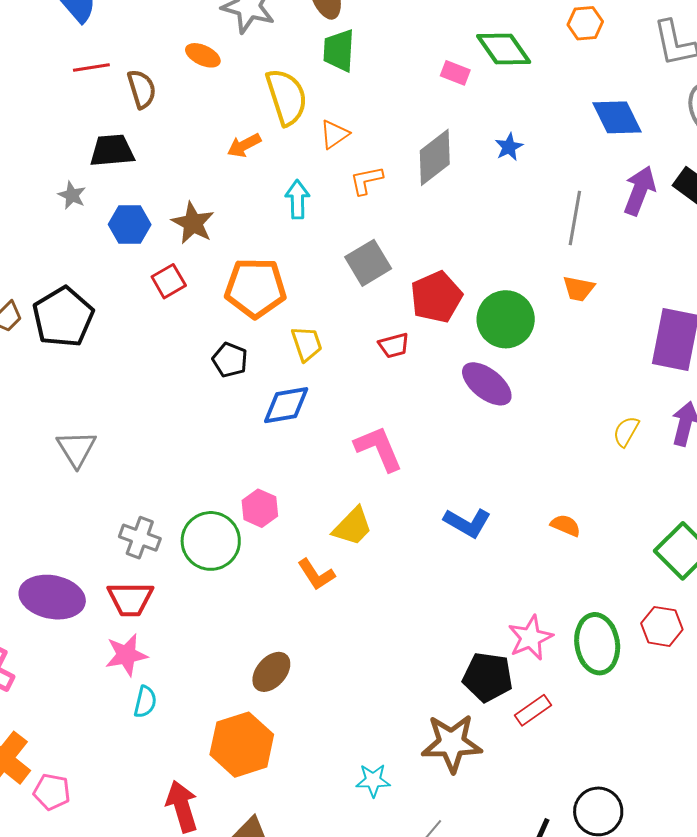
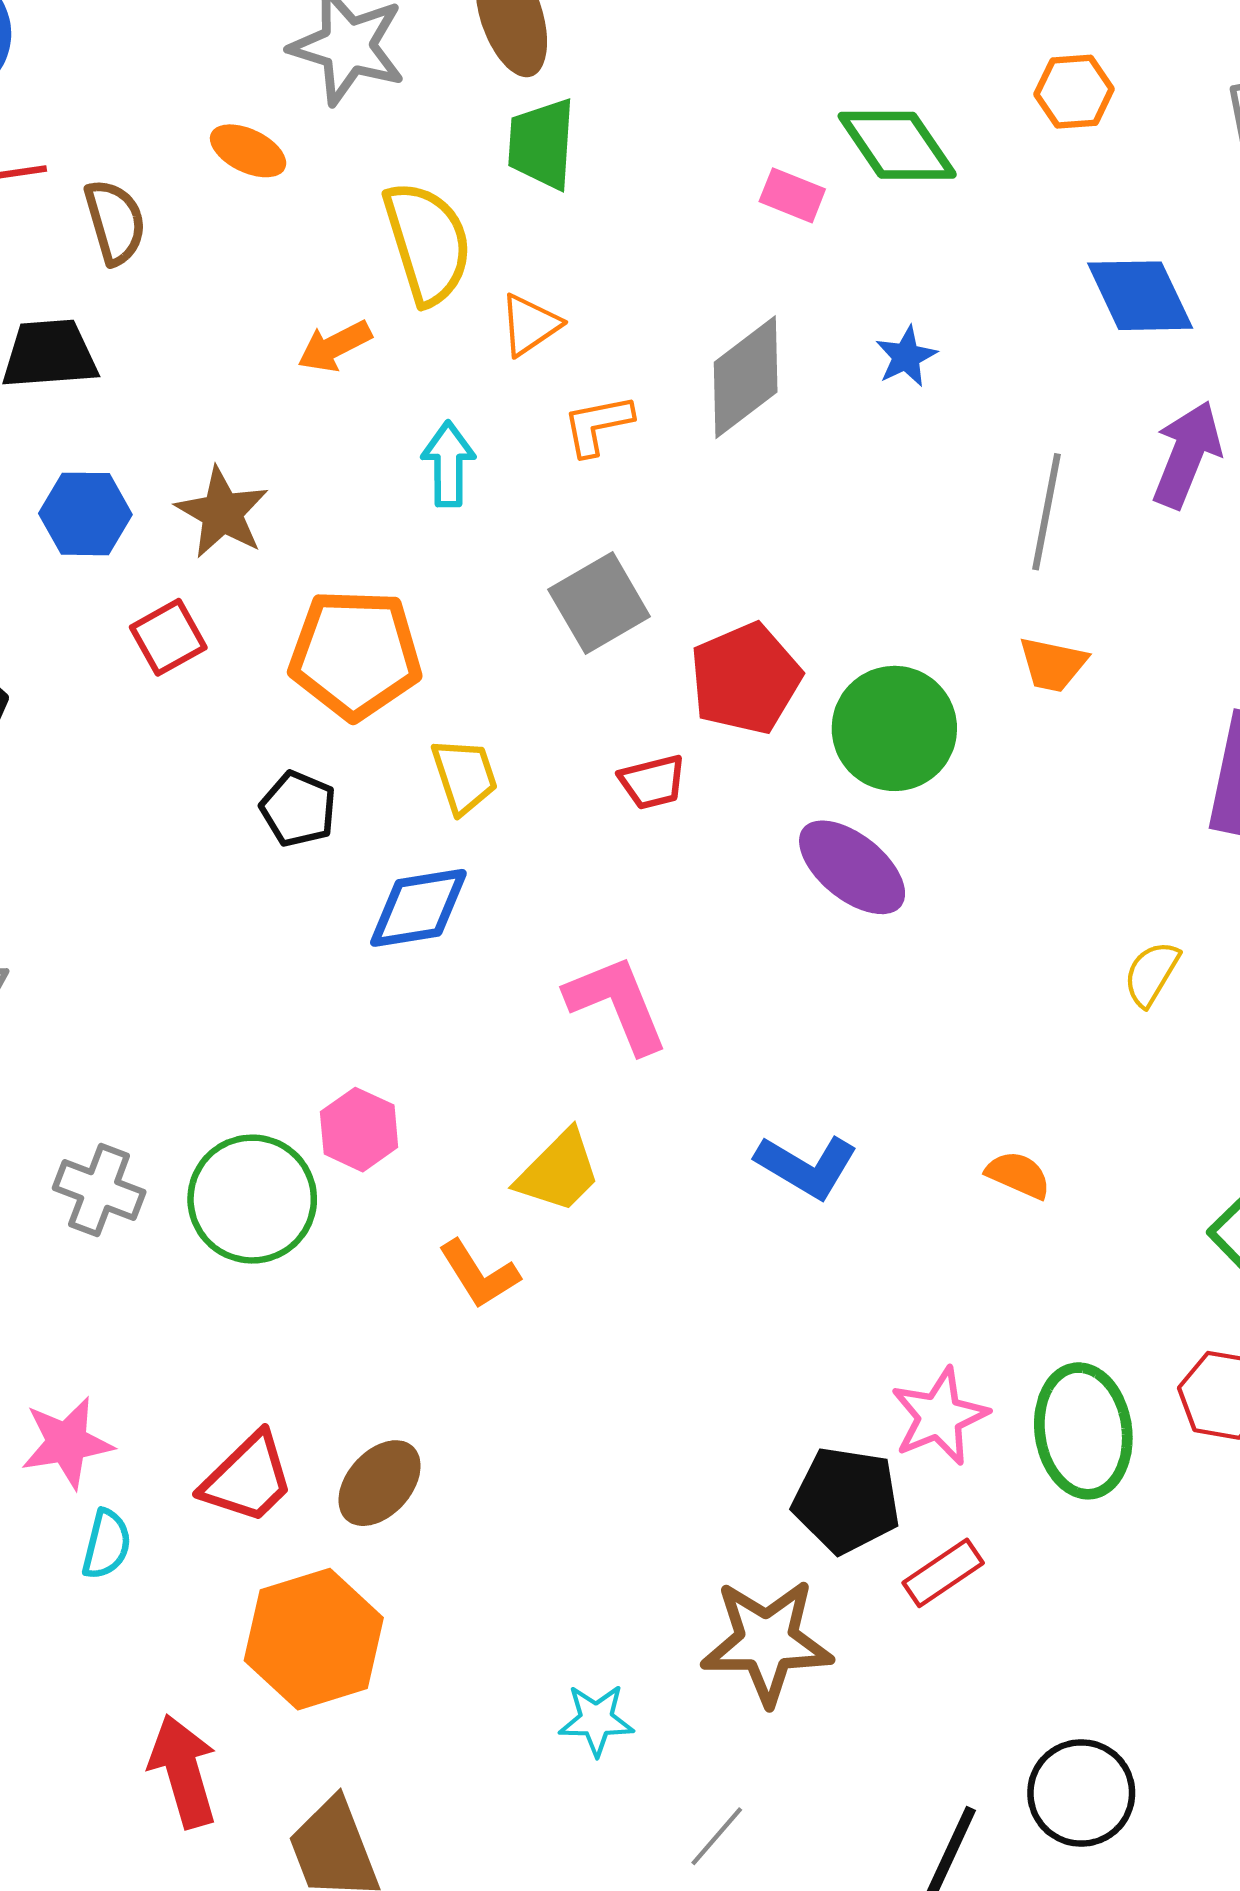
red trapezoid: (130, 599) -> (248, 1478), moved, turned -45

